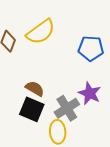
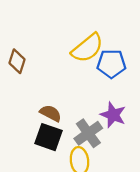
yellow semicircle: (41, 32) -> (87, 48), moved

